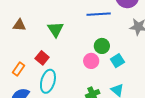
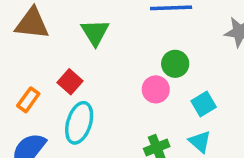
brown triangle: (19, 25) -> (32, 23), size x1.5
cyan square: (117, 61) -> (204, 104), moved

